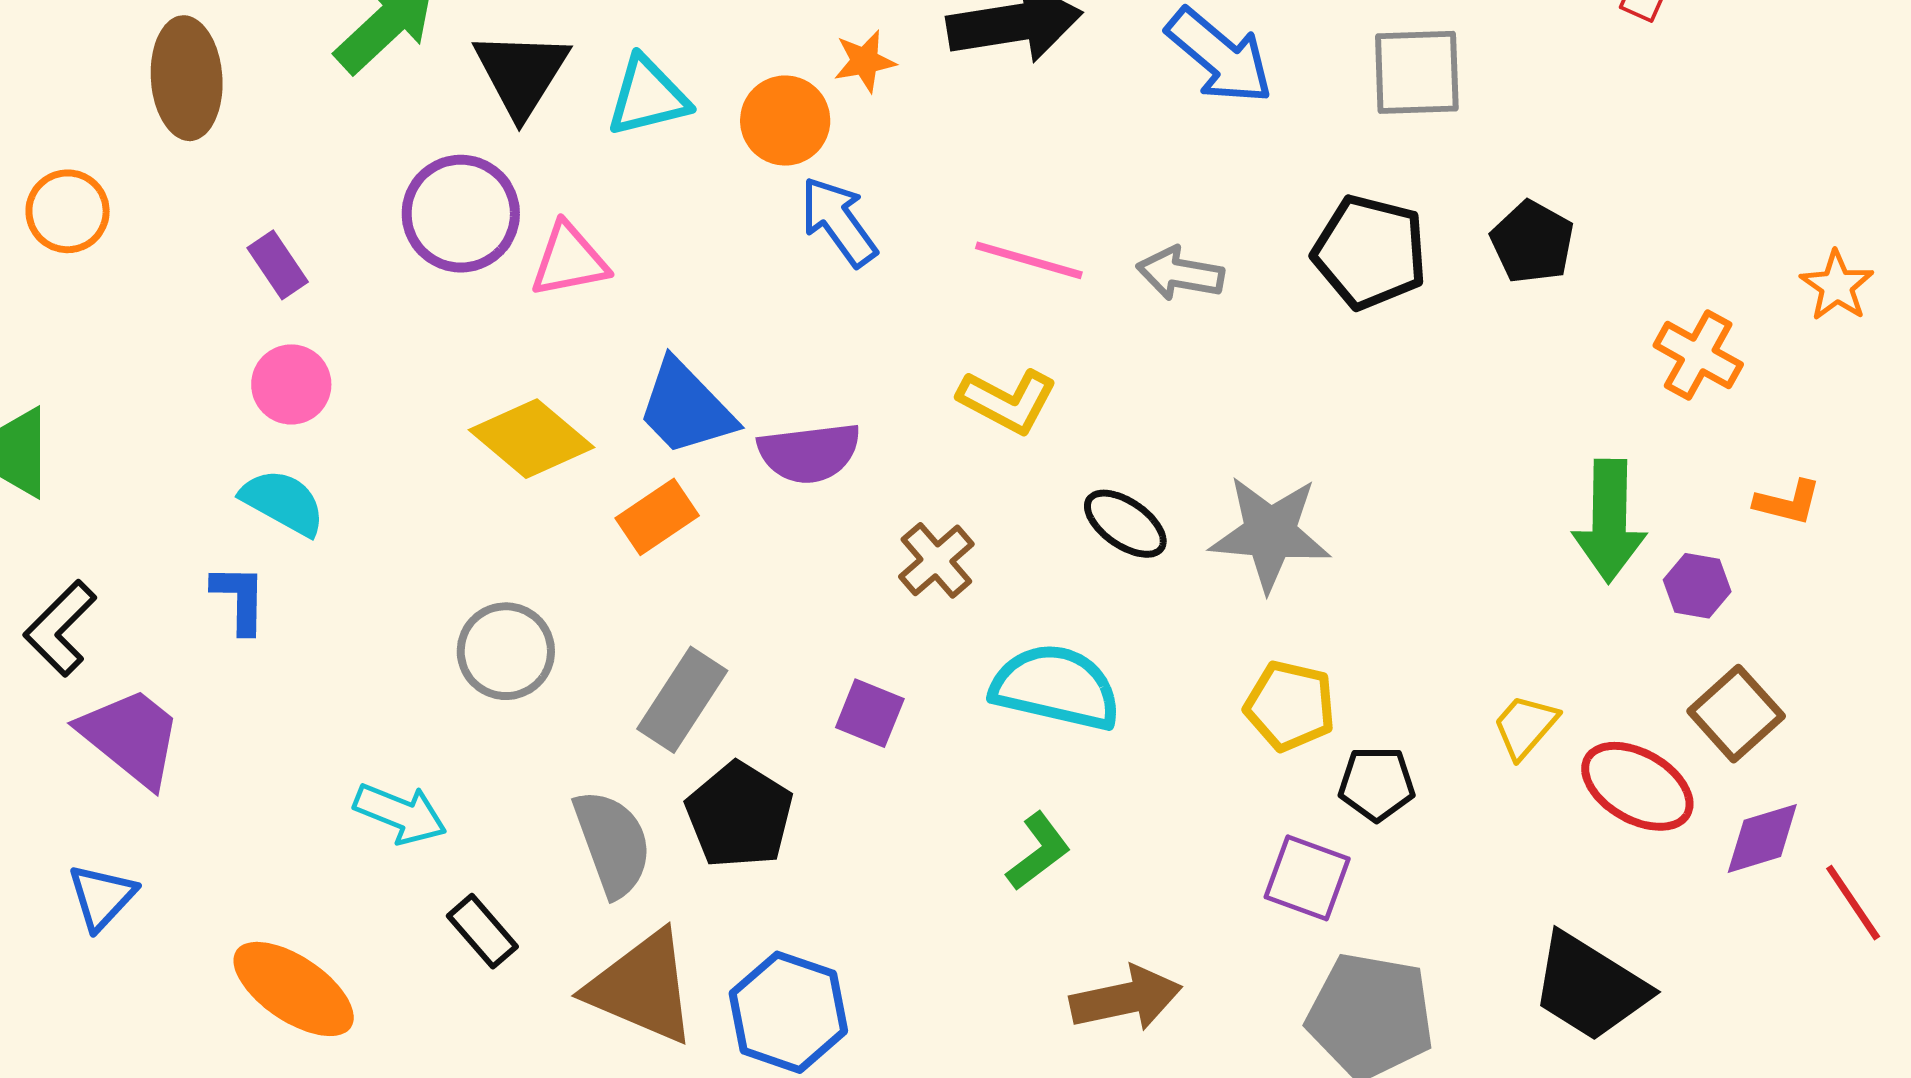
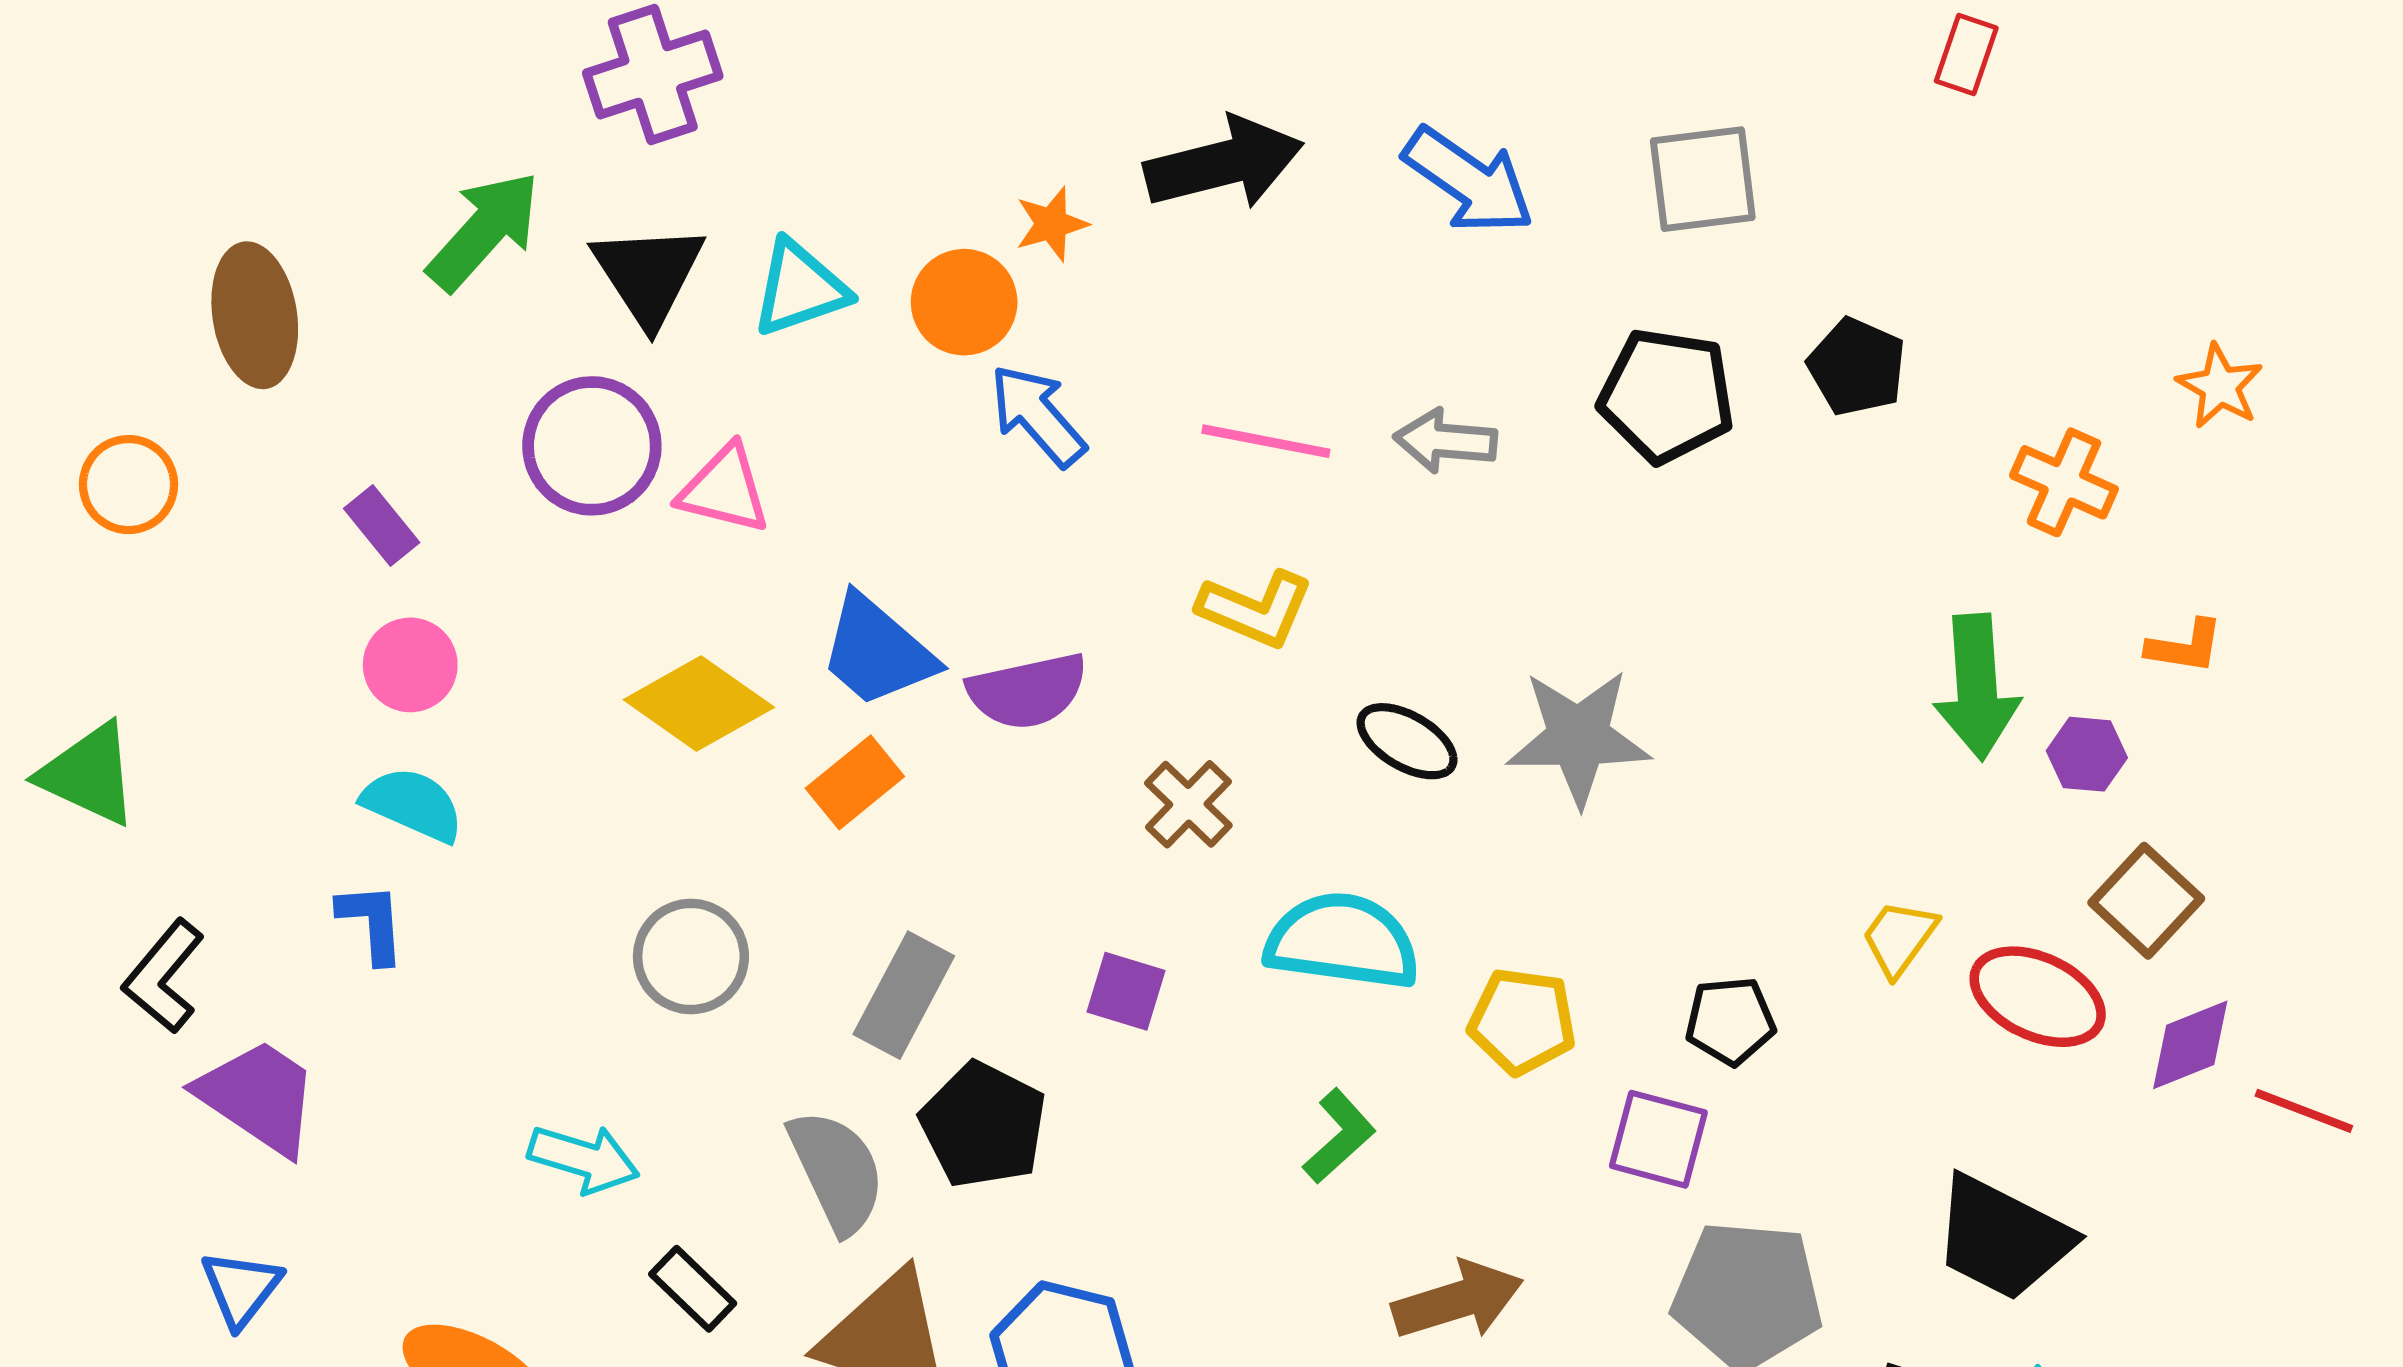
pink triangle: (569, 260) -> (724, 489), turned 30
yellow pentagon: (1290, 706) -> (1522, 1021), moved
red line: (1853, 903) -> (2304, 1111), turned -30

